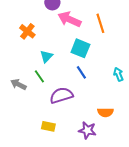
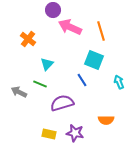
cyan square: (80, 48) -> (94, 60), moved
green line: (39, 76) -> (40, 84), turned -32
purple star: (87, 130) -> (75, 133), moved

